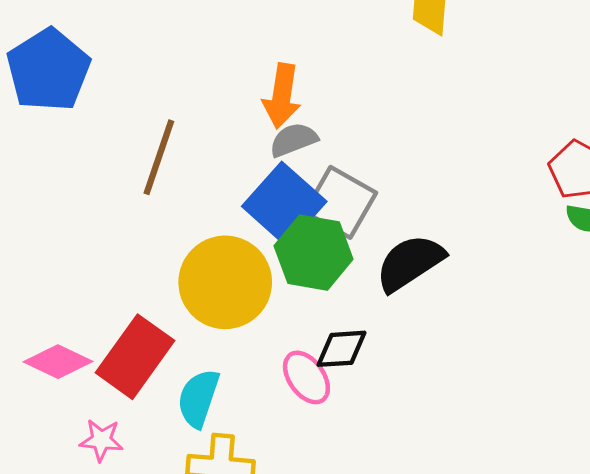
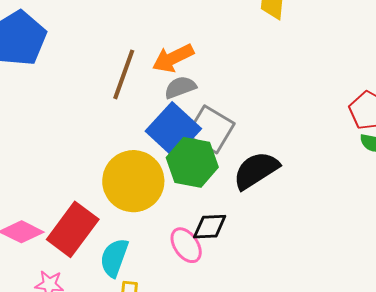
orange arrow: (282, 96) -> (173, 58), turned 54
brown line: (159, 157) -> (124, 74), moved

